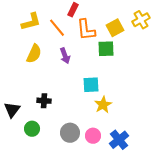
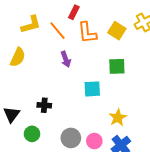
yellow square: (115, 28) -> (117, 31), turned -30
green square: (106, 49) -> (117, 66), moved
yellow semicircle: (34, 54) -> (18, 57), moved
yellow star: (103, 105) -> (118, 118), moved

